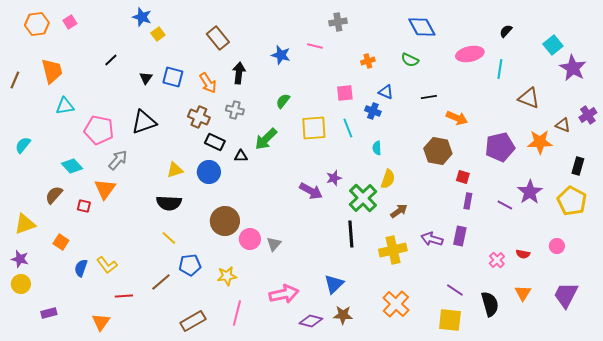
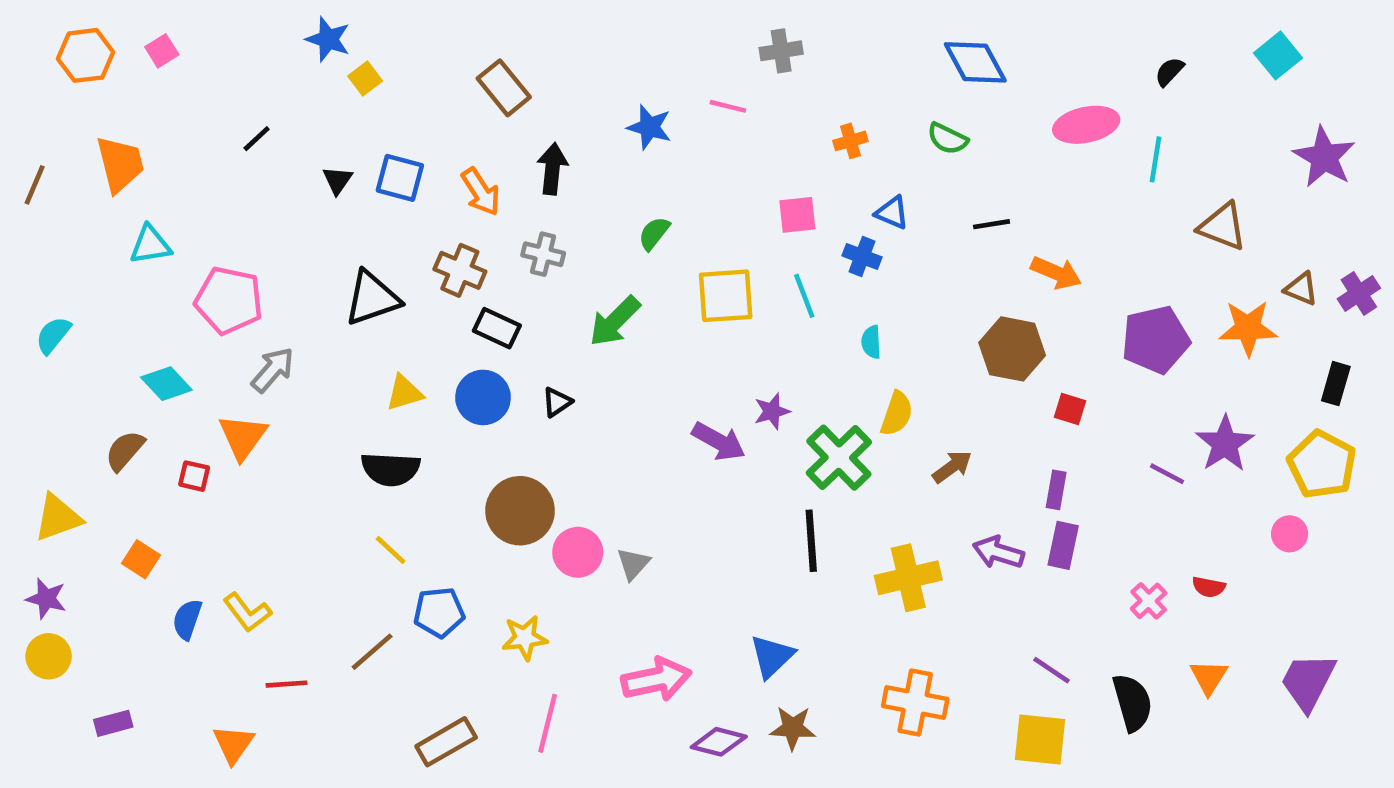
cyan square: (553, 45) -> (1278, 55), moved
purple cross: (588, 115) -> (1359, 293), moved
black triangle: (144, 122) -> (372, 298), moved
black triangle: (241, 156) -> (557, 402), moved, turned -32
purple rectangle: (468, 201) -> (1056, 490), moved
brown arrow: (399, 211) -> (952, 467), moved
pink circle: (557, 246) -> (1290, 534), moved
orange cross: (396, 304) -> (915, 703), turned -32

